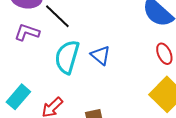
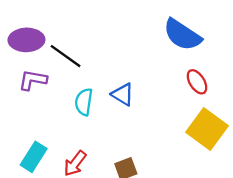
cyan semicircle: (67, 57) -> (84, 102), size x0.7

